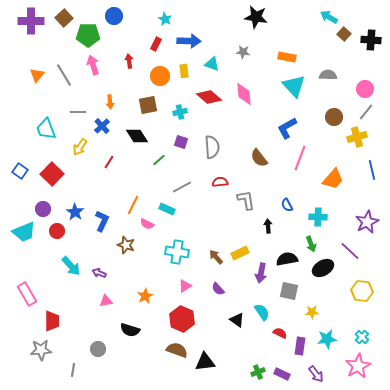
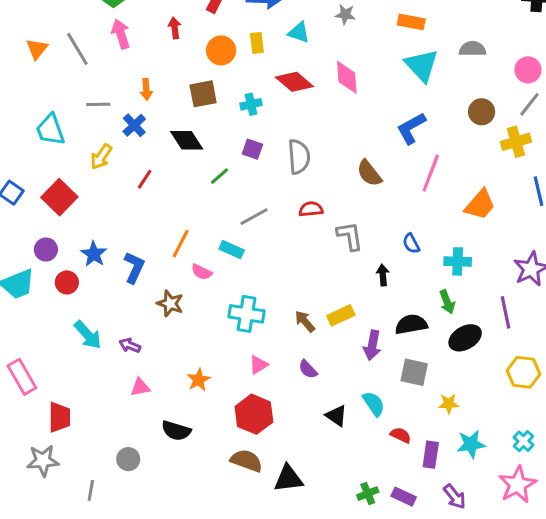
purple line: (350, 251) -> (505, 312), turned 35

